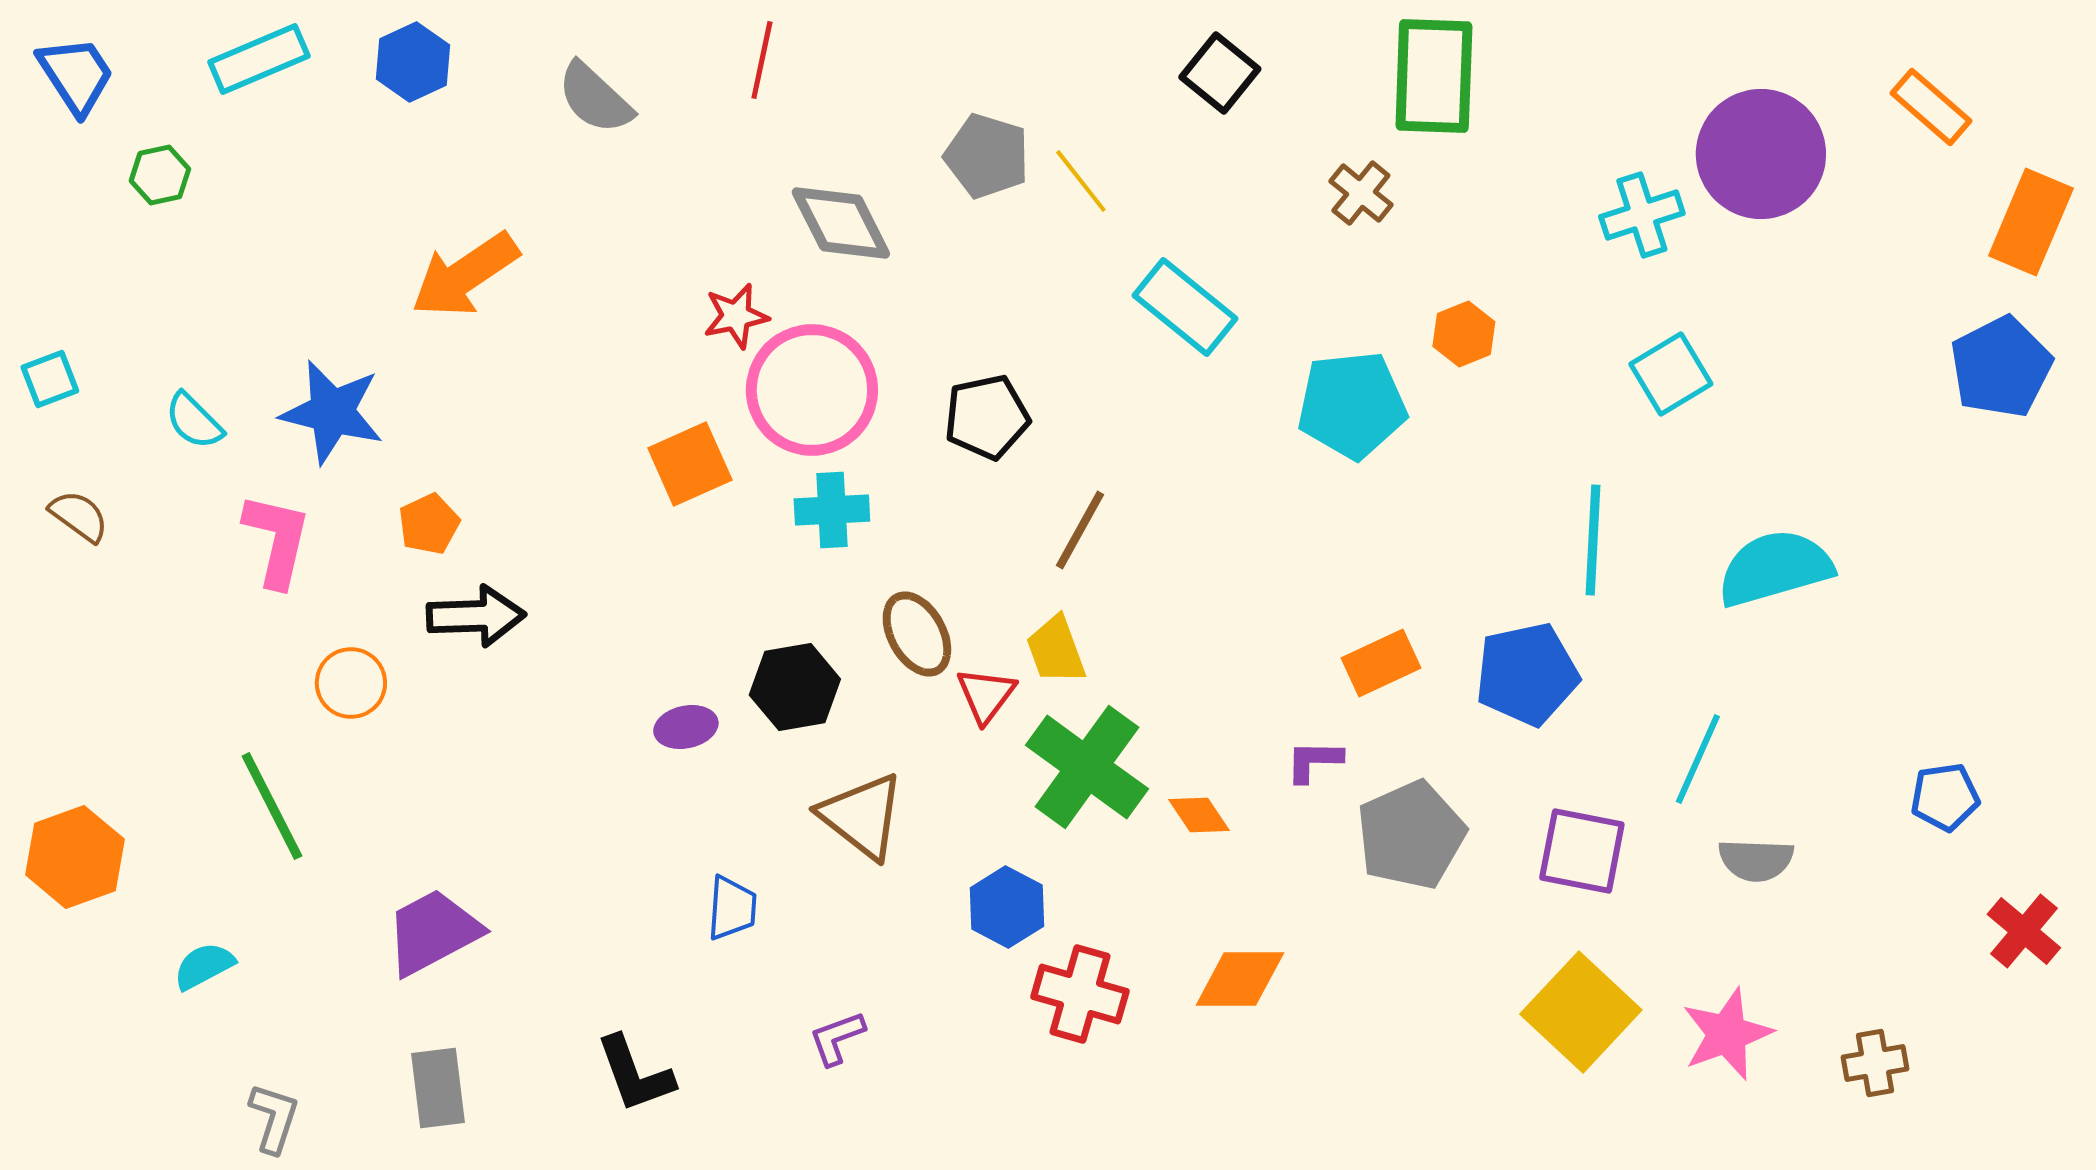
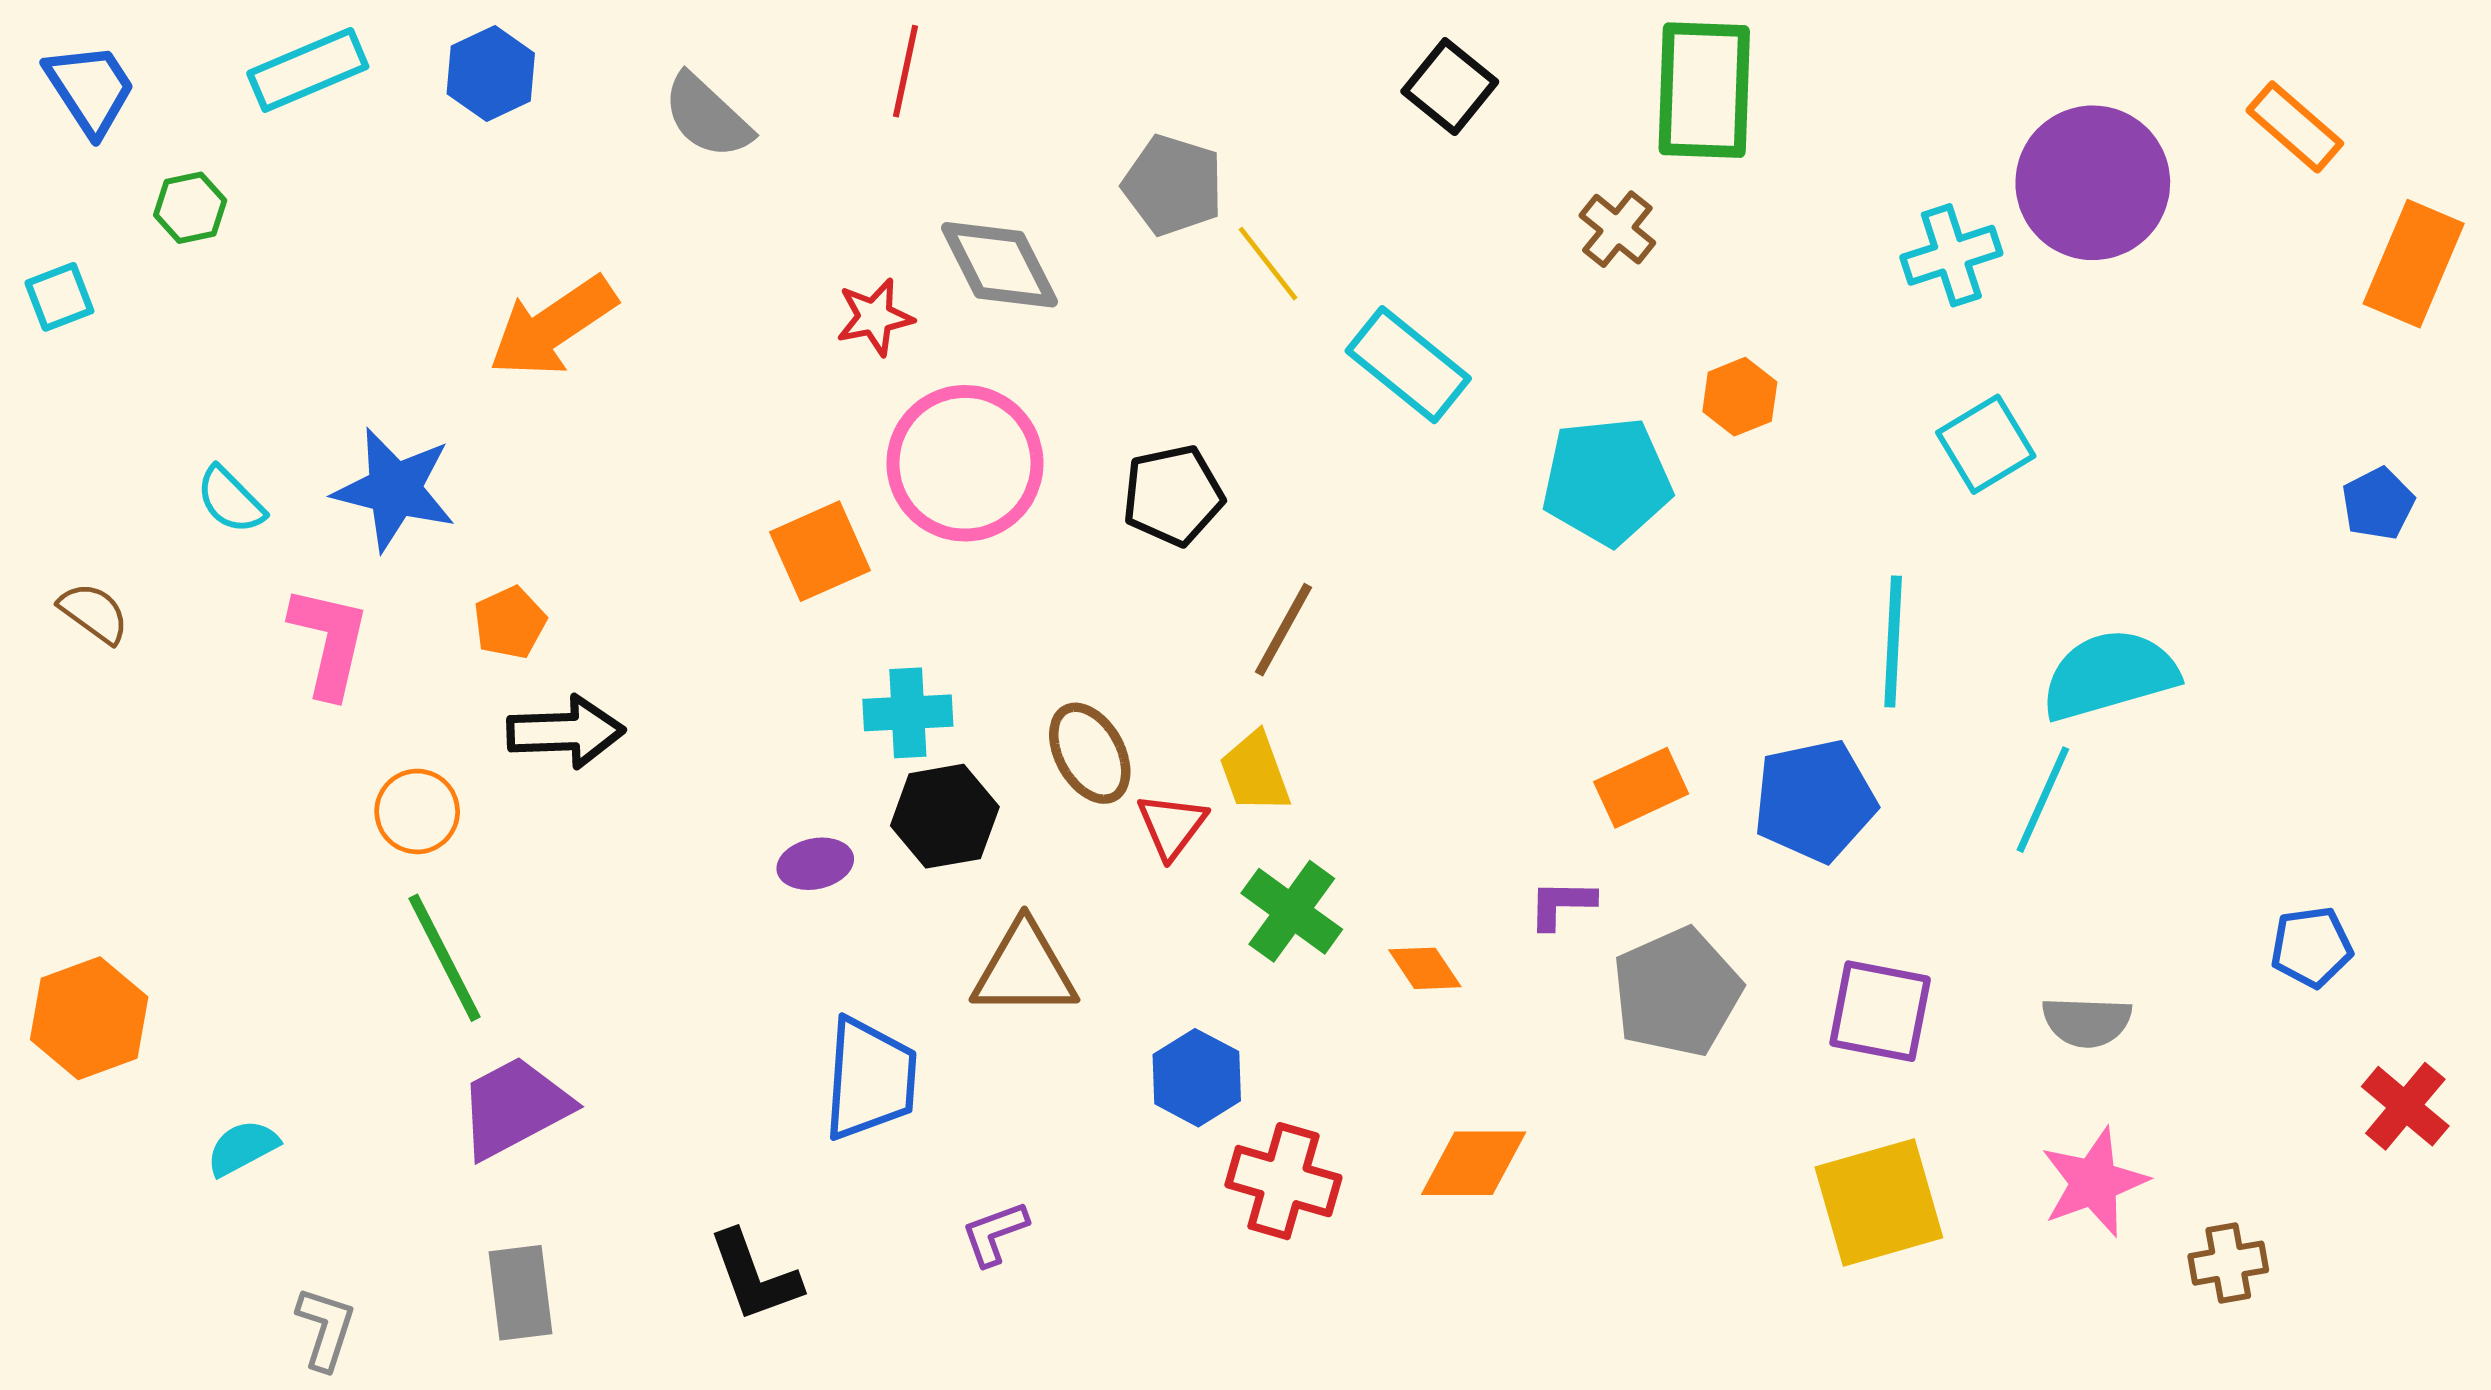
yellow line: (1081, 181) -> (1268, 264), moved
red star: (736, 316) -> (875, 317), moved
blue pentagon: (2001, 367) -> (2378, 504), moved, size x0.6
cyan square: (50, 379) -> (59, 297), moved
cyan cross: (832, 510) -> (908, 713), moved
cyan line: (1698, 759) -> (2043, 800), moved
green cross: (1087, 767) -> (1292, 911), size x0.7
green line: (272, 806) -> (444, 958), moved
brown triangle: (862, 816) -> (1024, 970), turned -38
blue trapezoid: (732, 908) -> (870, 1079), size x1.6
yellow square: (1581, 1012) -> (1879, 1202), turned 31
pink star: (1727, 1034) -> (2094, 1182), moved

